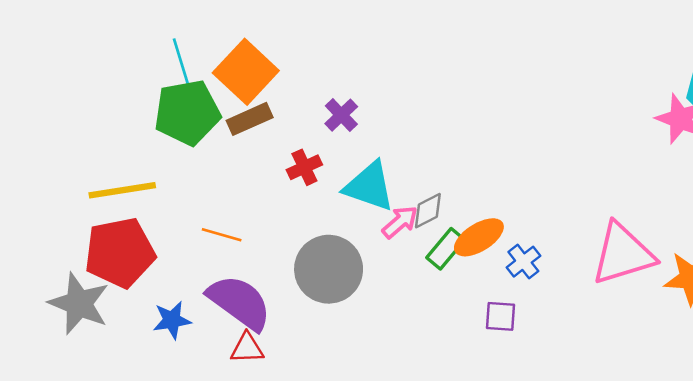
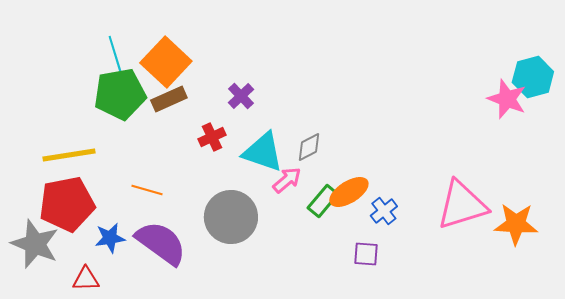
gray diamond: (428, 211) -> (309, 147), moved
blue star: (172, 320) -> (110, 238), moved
red triangle: (247, 348) -> (86, 279), moved

